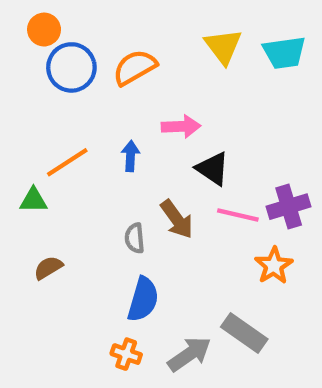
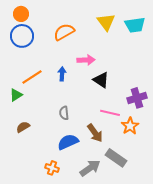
blue circle: (71, 67) -> (22, 36), moved
green triangle: (33, 200) -> (16, 95), turned -32
pink line: (238, 215) -> (110, 113), moved
brown arrow: (177, 219) -> (95, 133), moved
blue semicircle: (143, 299) -> (68, 142), turned -130
orange cross: (126, 354) -> (52, 168), moved

